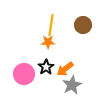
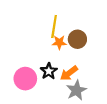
brown circle: (83, 25) -> (77, 39), moved
orange star: (48, 42) -> (59, 42), moved

